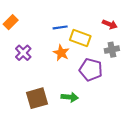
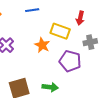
red arrow: (110, 24) -> (80, 18), moved, turned 80
blue line: (60, 27) -> (32, 10), moved

